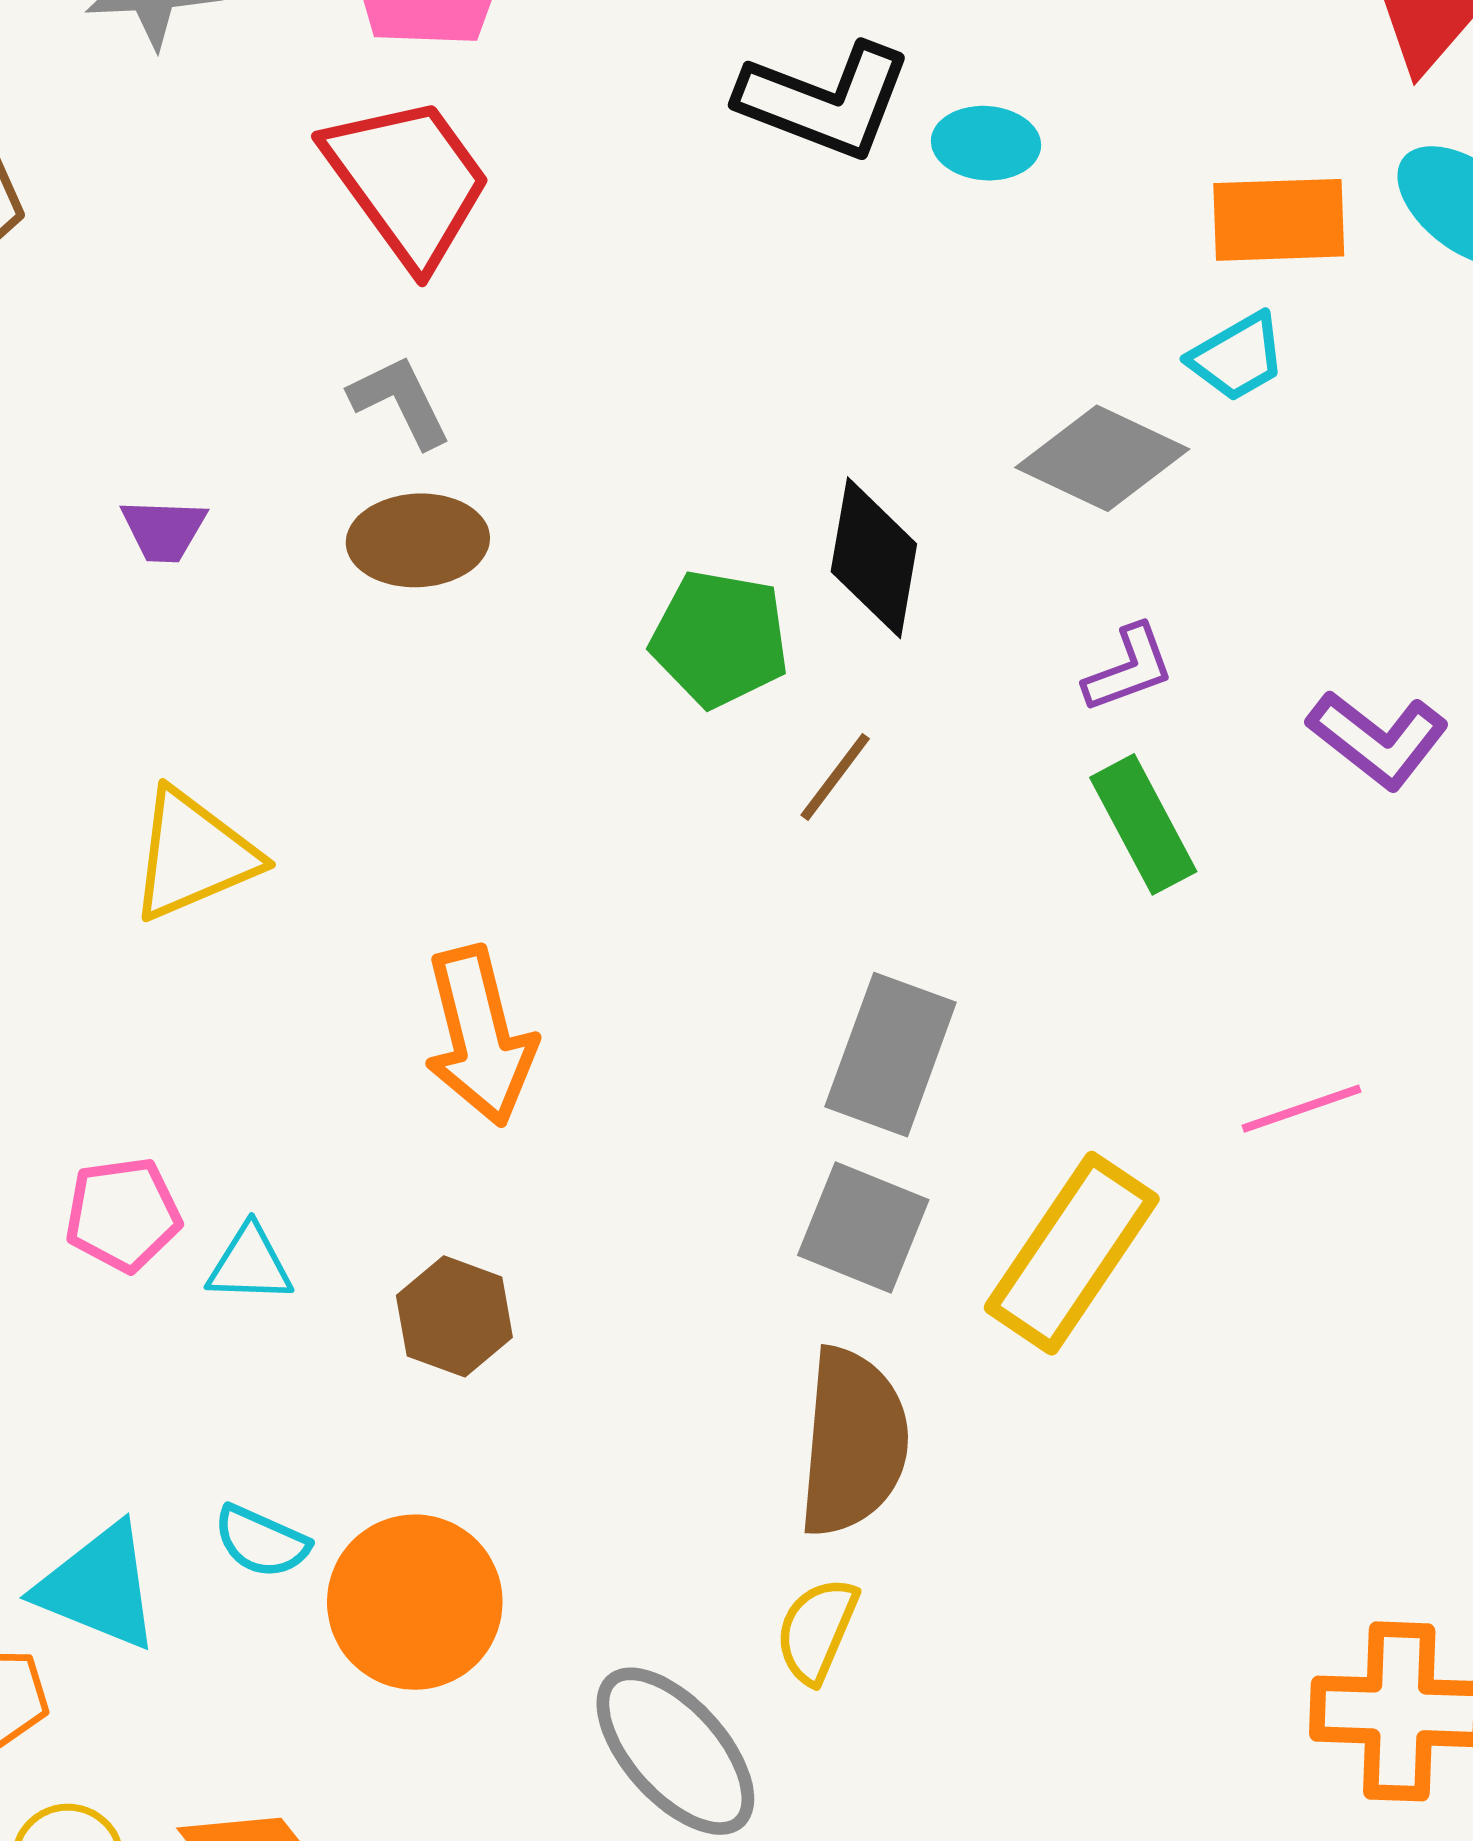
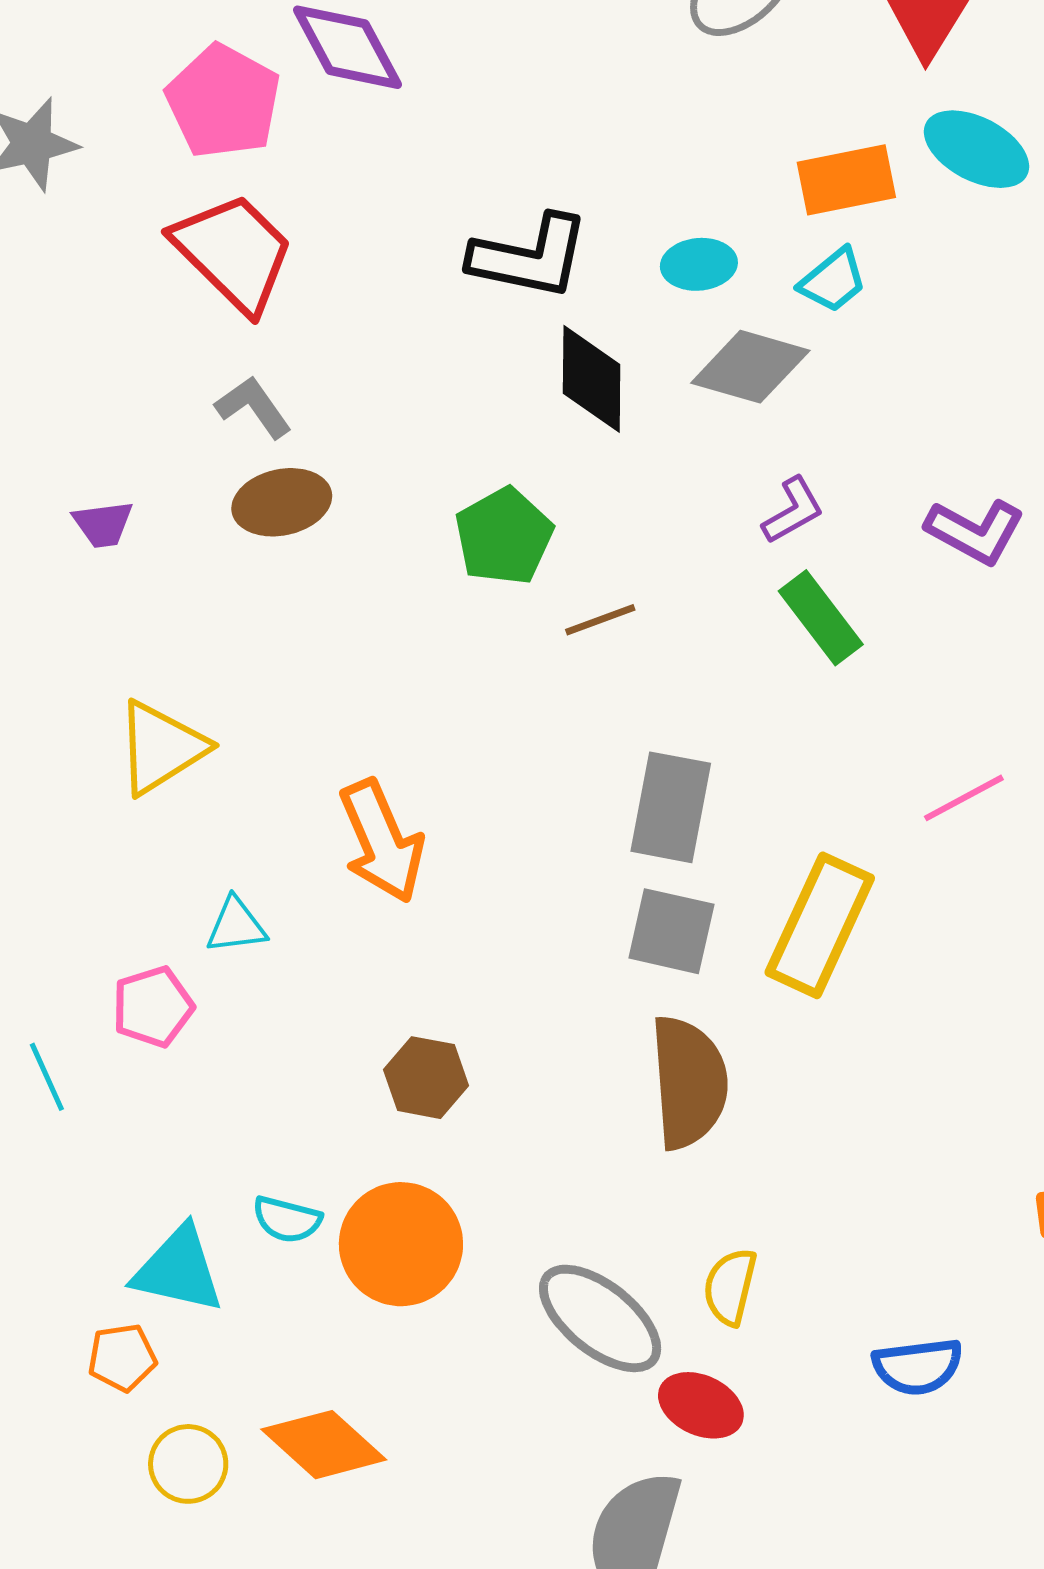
black L-shape: (825, 101) -> (530, 257), moved
cyan ellipse: (986, 143) -> (699, 264), moved
black diamond: (874, 558) -> (592, 379), moved
green pentagon: (720, 639) -> (504, 536), turned -30
brown line: (835, 777) -> (600, 620), turned 42
cyan triangle: (250, 1264) -> (236, 925), moved
brown hexagon: (454, 1316) -> (426, 1078), moved
yellow semicircle: (817, 1630) -> (730, 1287), moved

